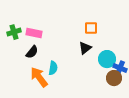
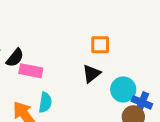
pink rectangle: (34, 33) -> (31, 71), moved
black semicircle: (32, 52) -> (15, 58), moved

